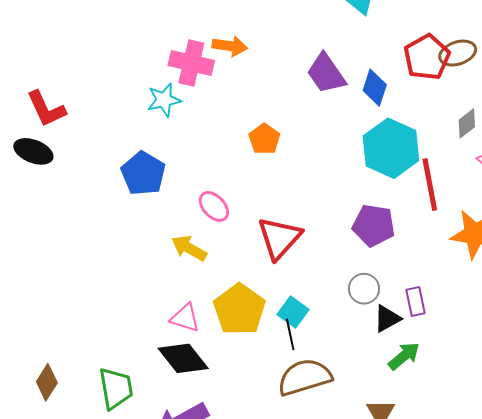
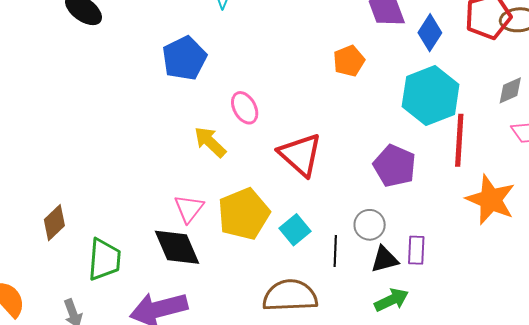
orange pentagon: (264, 139) -> (349, 61), moved
red triangle: (279, 238) -> (300, 155), turned -45
pink triangle: (185, 318) -> (189, 209), turned 36
black line: (290, 334) -> (335, 251), moved
brown diamond: (47, 382) -> (54, 223), moved

